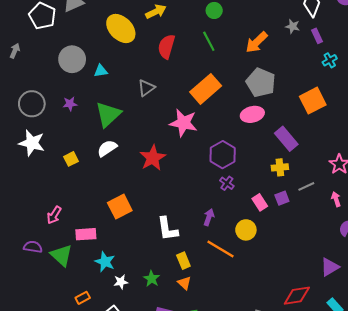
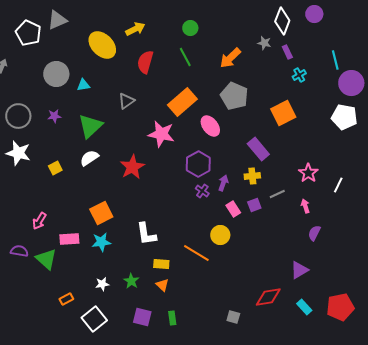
pink ellipse: (252, 114) -> (210, 126), moved, turned 65
purple arrow: (209, 217) -> (223, 183), moved
yellow rectangle: (183, 261) -> (161, 264), turned -63
cyan star: (105, 262) -> (101, 242), moved, turned -30

